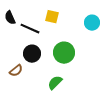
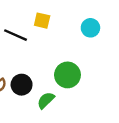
green circle: (64, 53) -> (67, 75), moved
black circle: (32, 54) -> (22, 85), moved

